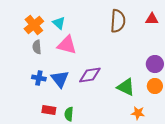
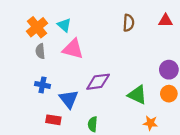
brown semicircle: (118, 21) -> (129, 23), size x0.7
blue triangle: (60, 79) -> (69, 99), moved
green semicircle: (69, 114) -> (93, 124), moved

